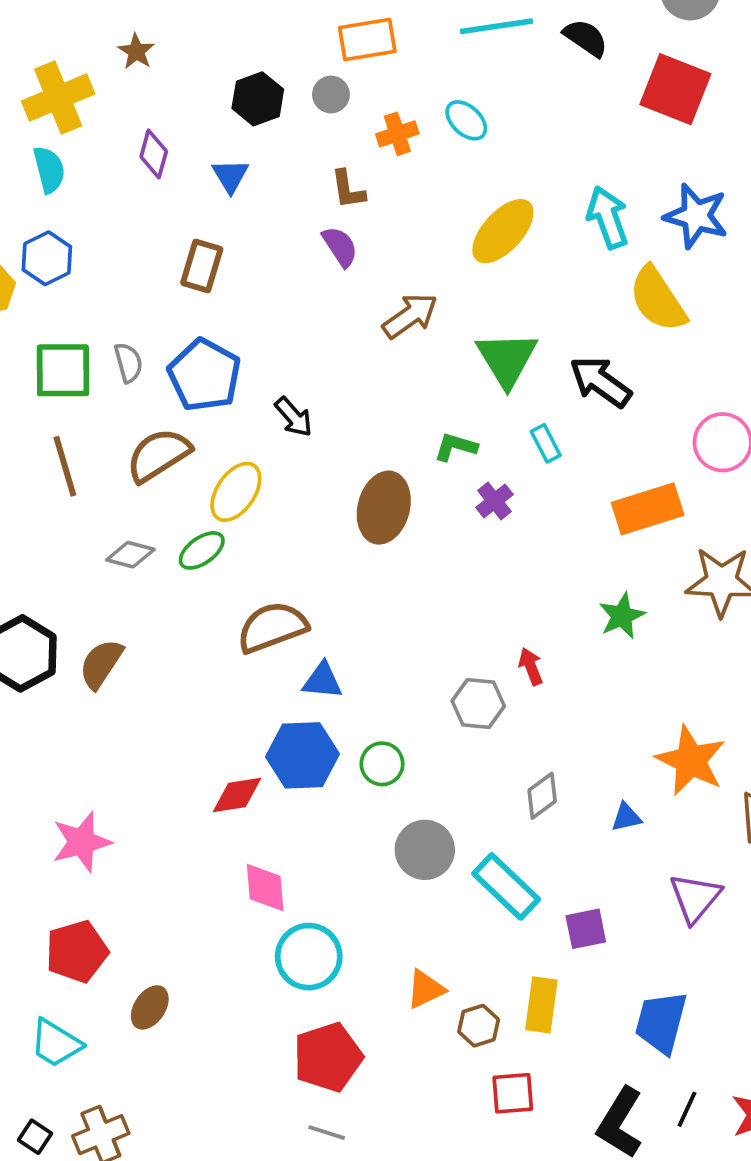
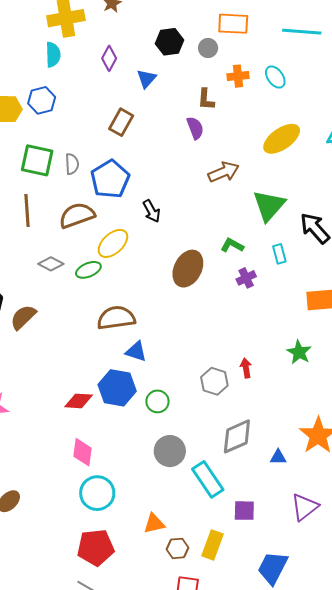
green star: (622, 616) -> (299, 352), turned -30
gray diamond: (542, 796) -> (237, 436), size x1.5

